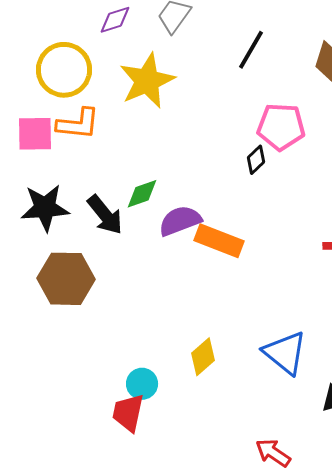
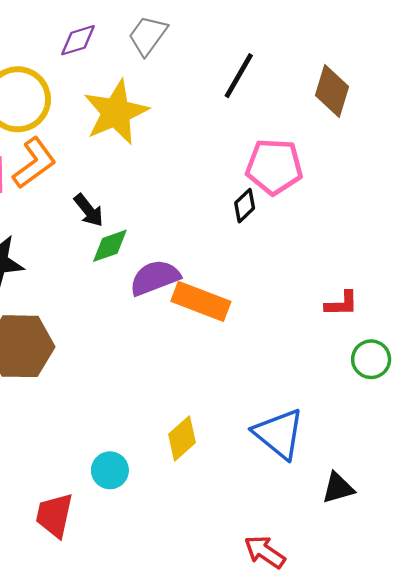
orange L-shape: (78, 124) -> (34, 163), turned -42
black arrow: (105, 215) -> (89, 210), moved, size x0.7
red trapezoid: (128, 413) -> (54, 515), moved

